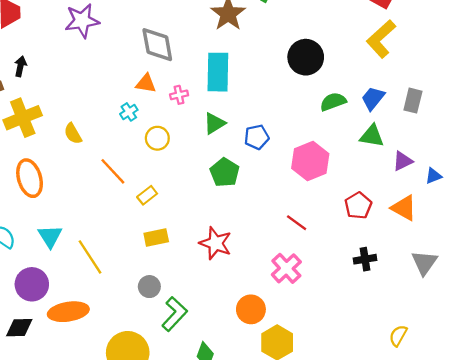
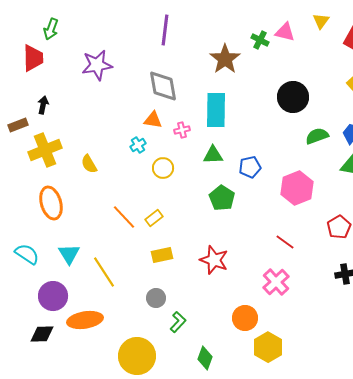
green triangle: (214, 123) -> (213, 155), turned 30
orange line: (113, 171) -> (124, 217), moved
green L-shape: (174, 314) -> (178, 322), size x0.7

